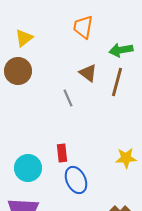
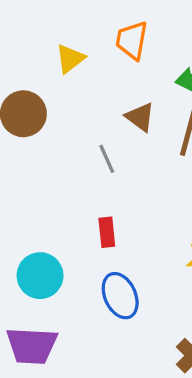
yellow triangle: (24, 38) -> (70, 59), moved
red rectangle: (62, 153) -> (107, 232), moved

